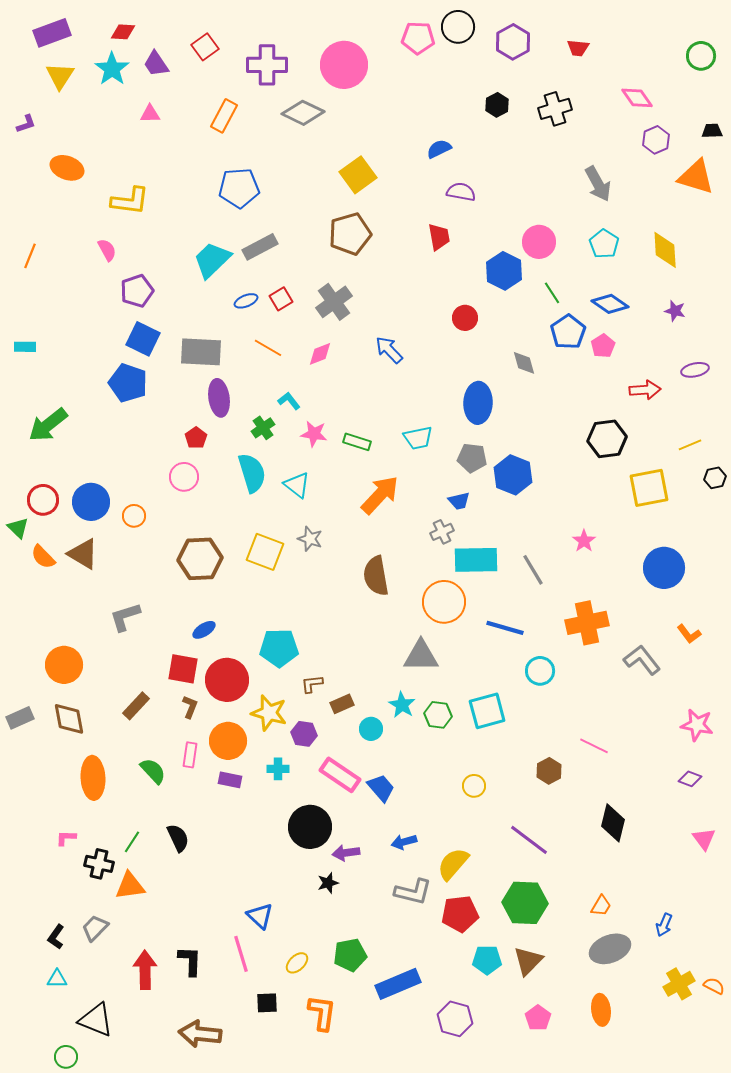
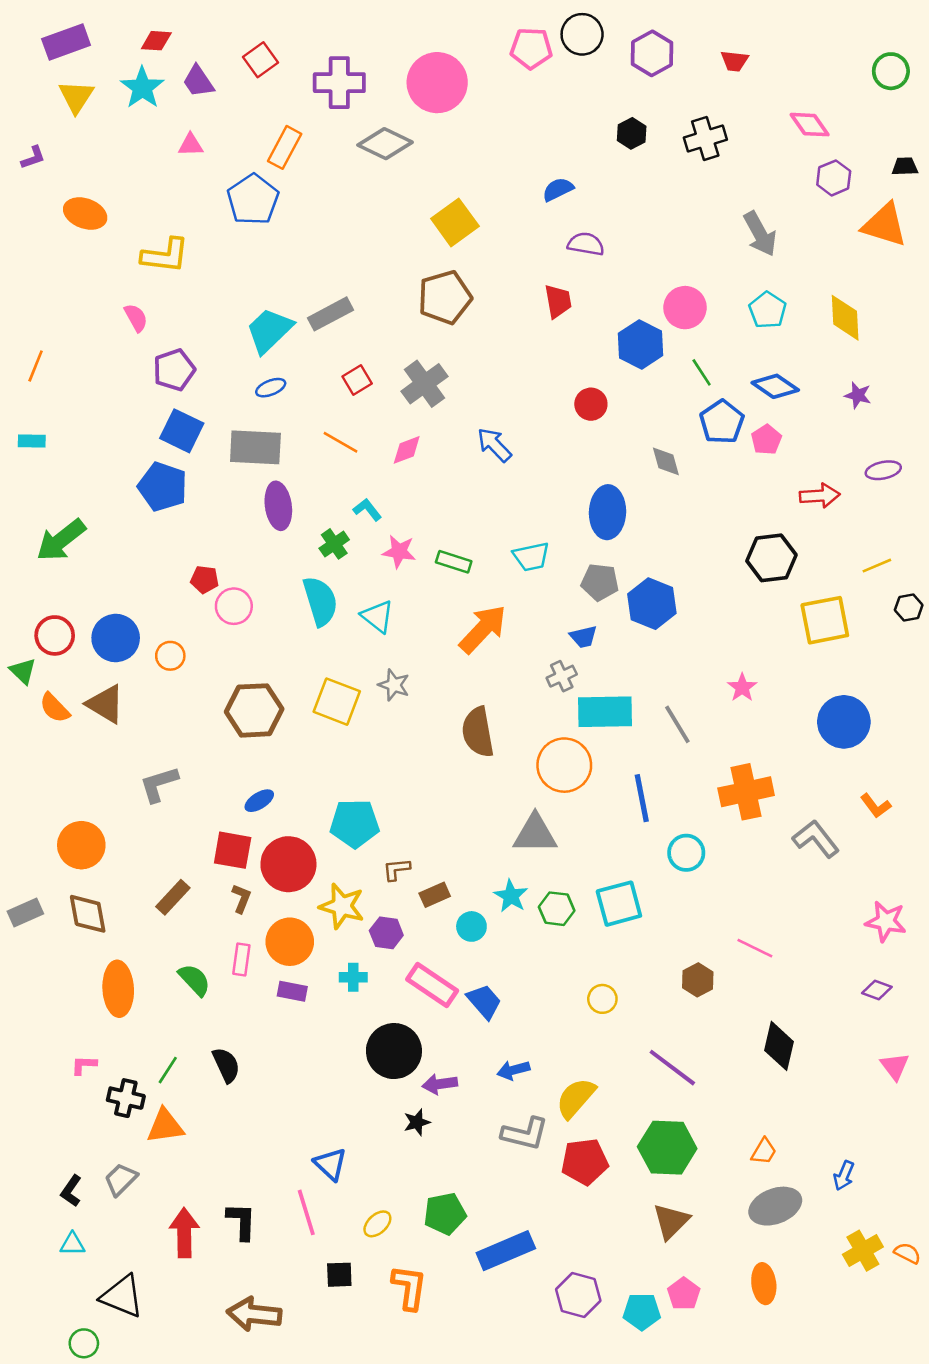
blue pentagon: (239, 188) -> (253, 200), moved, turned -30
orange line: (30, 256) -> (36, 366), moved
blue ellipse: (246, 301) -> (271, 388), moved
red pentagon: (196, 438) -> (205, 580), moved, turned -30
blue line: (505, 628) -> (642, 798), turned 63
cyan pentagon: (487, 960) -> (642, 1312), moved

